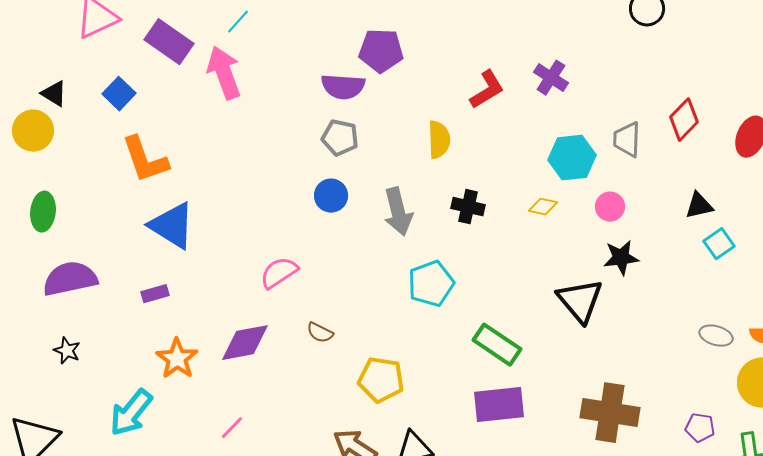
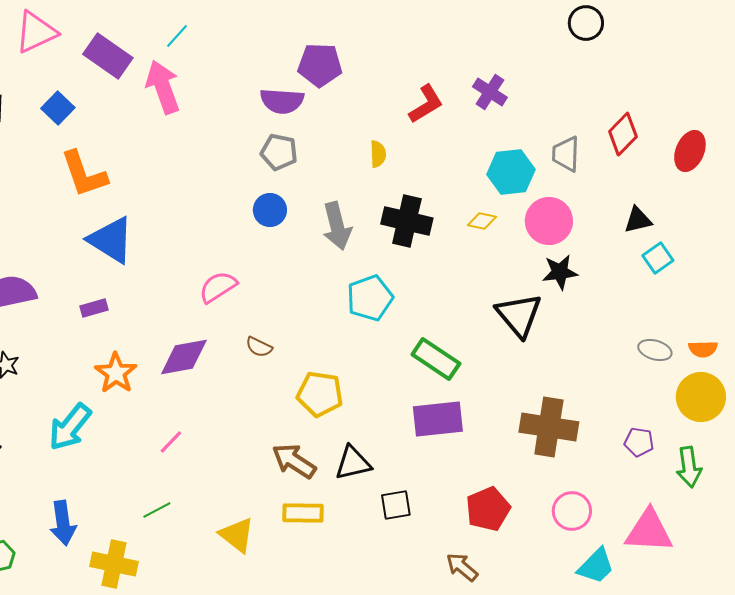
yellow semicircle: (439, 140) -> (378, 154), size x0.7
black cross: (468, 207) -> (407, 221), size x1.5
pink circle: (610, 207) -> (549, 221), size x1.6

